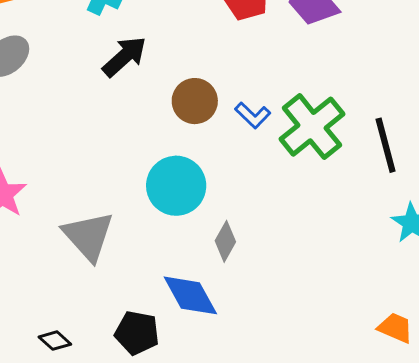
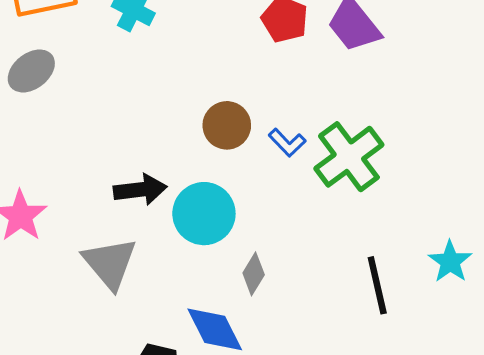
black arrow: (124, 57) -> (140, 190), moved, turned 33
black line: (386, 145) -> (377, 285), moved

